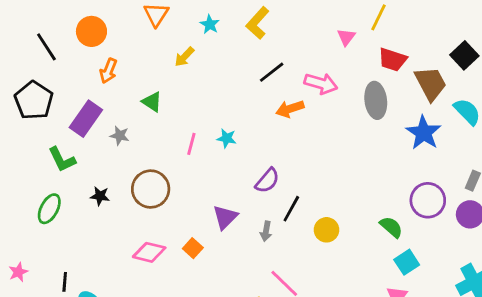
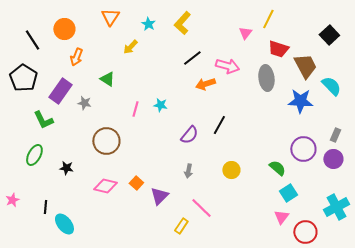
black square: (464, 55) -> (329, 35), moved
blue star: (424, 133) -> (300, 101), turned -30
black star: (100, 196) -> (66, 168), moved
black line: (291, 209) -> (219, 125), moved
purple triangle: (225, 217) -> (159, 196), moved

